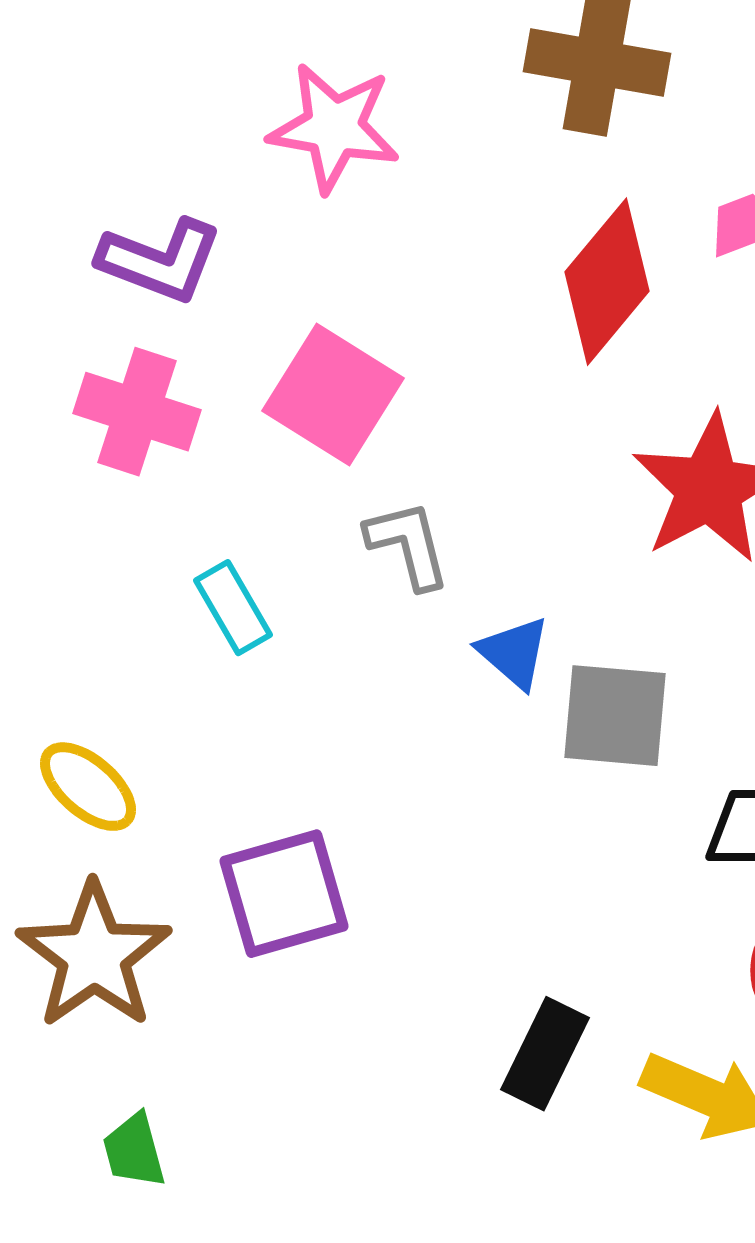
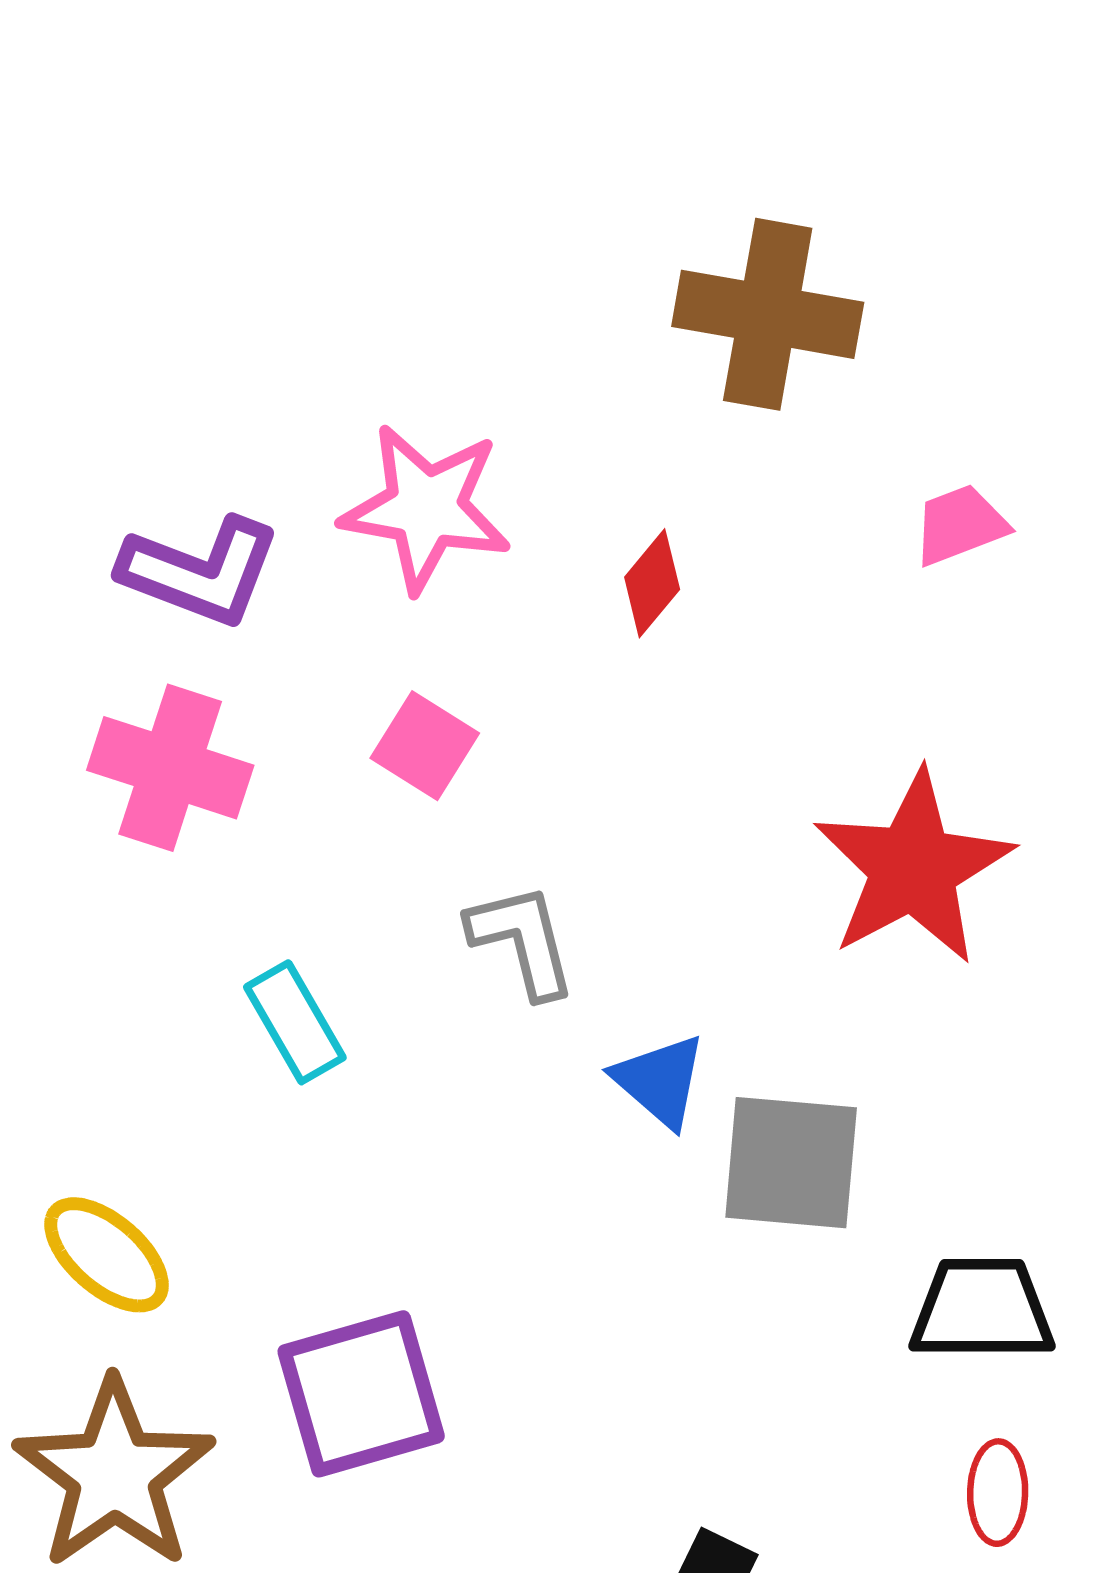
pink star: (334, 128) -> (426, 508), moved
red diamond: (607, 282) -> (652, 583), moved, size x0.5
pink square: (333, 395) -> (425, 746), size x0.6

